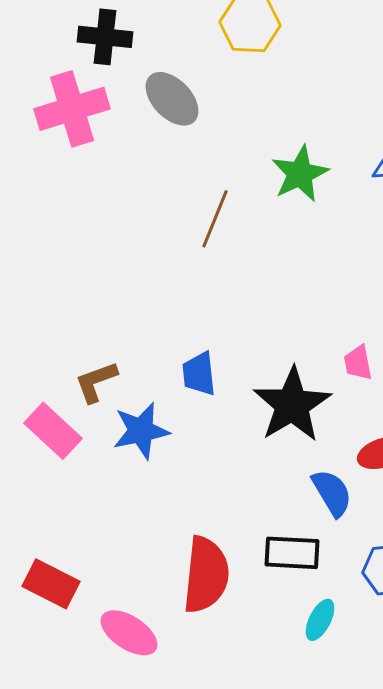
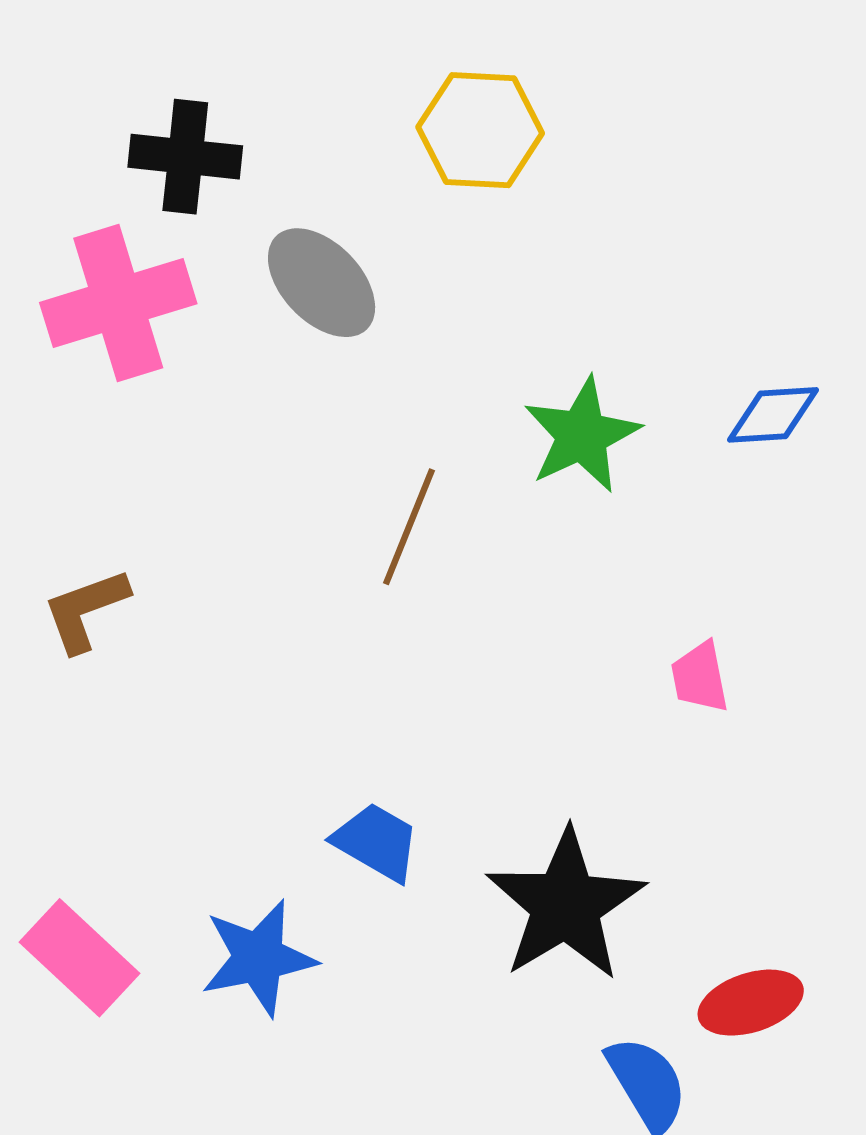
pink trapezoid: (358, 363) -> (700, 677), moved
blue trapezoid: (199, 374) -> (376, 842), turned 126
brown L-shape: (96, 382) -> (86, 610), moved

